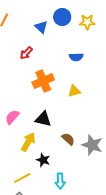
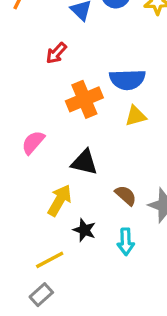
blue semicircle: (76, 57) -> (127, 80), moved, size x1.5
pink semicircle: (12, 117) -> (33, 142), moved
cyan arrow: (60, 181) -> (126, 242), moved

